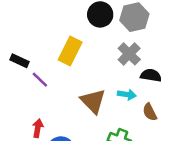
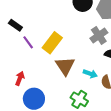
yellow rectangle: (70, 51) -> (52, 43), moved
cyan arrow: (127, 95) -> (90, 74), moved

